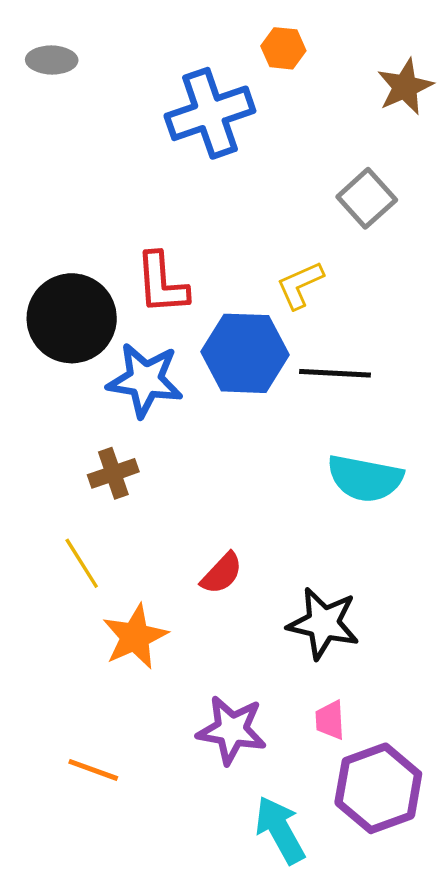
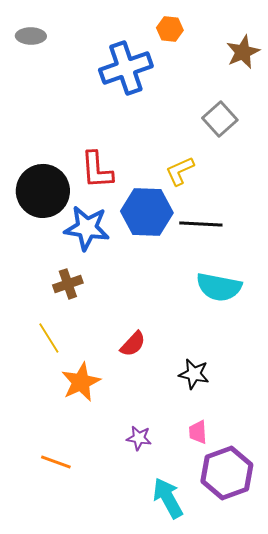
black star: (323, 623) -> (194, 374), size x0.7
purple star: (232, 730) -> (139, 438), size x0.6

